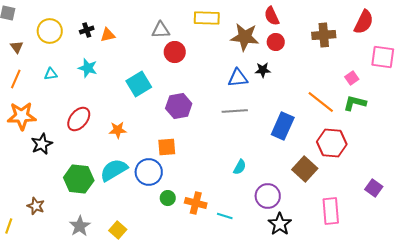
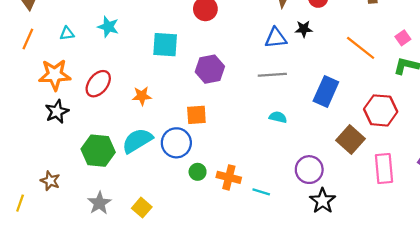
cyan square: (139, 84) -> (165, 45), turned 35
orange line: (321, 102) -> (361, 48), moved
orange star: (22, 116) -> (55, 75), moved
cyan semicircle: (240, 167) -> (278, 117), moved, turned -105
pink rectangle: (331, 211) -> (384, 168), moved

